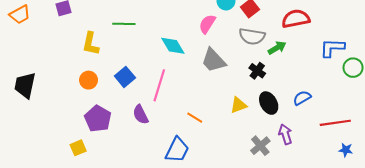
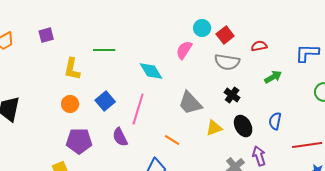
red semicircle: (296, 19) -> (259, 46), moved, size x0.6
green arrow: (277, 48) -> (273, 77), moved
blue L-shape: (332, 48) -> (307, 53), moved
gray trapezoid: (213, 60) -> (190, 103), moved
blue semicircle: (302, 98) -> (275, 121), turned -48
purple pentagon: (98, 119) -> (79, 141), turned -30

